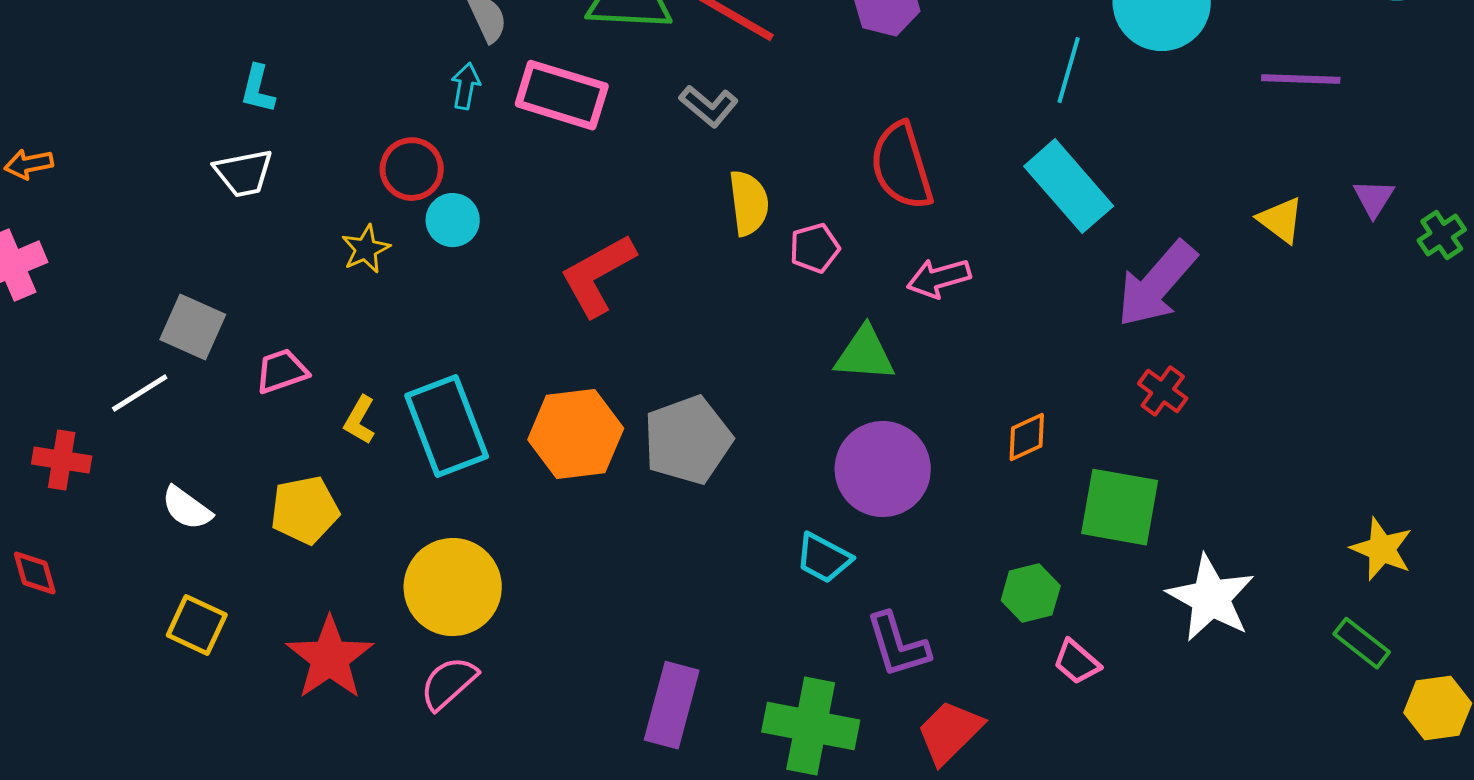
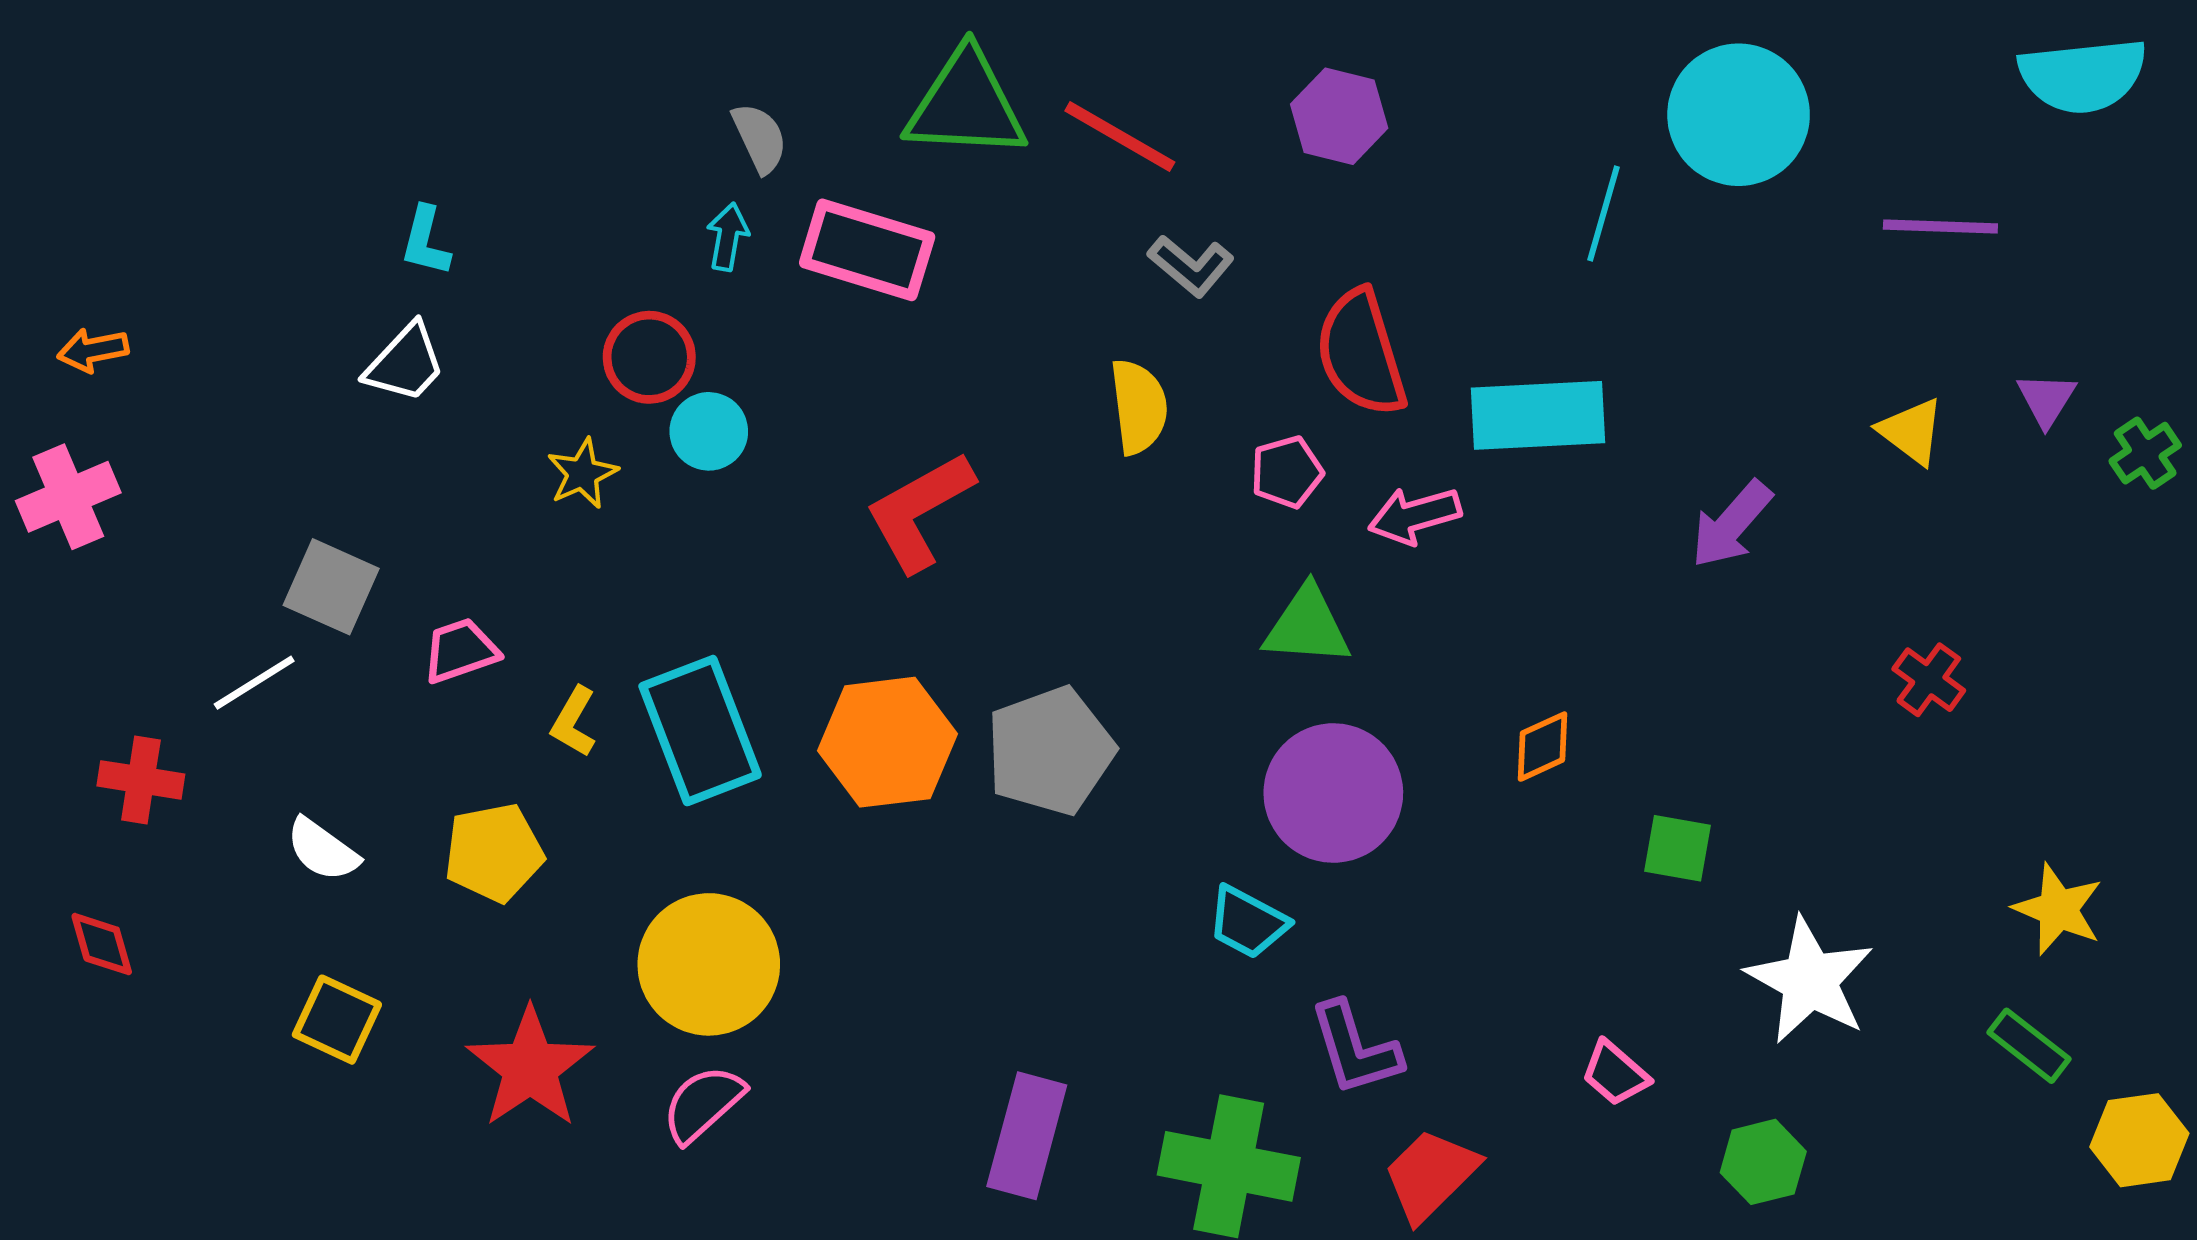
gray L-shape: (709, 106) -> (1191, 266), moved
white trapezoid: (244, 173) -> (405, 363), turned -36
cyan rectangle: (1069, 186) -> (1538, 415), moved, turned -52
pink pentagon: (815, 248) -> (1287, 472), moved
purple arrow: (1157, 284) -> (1731, 524), size x0.7
red cross: (1163, 391) -> (1929, 680), moved
green square: (1120, 507) -> (1678, 848), size x0.6
green hexagon: (1031, 593) -> (1763, 1162), moved

